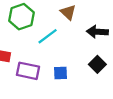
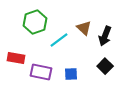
brown triangle: (68, 12) -> (84, 28), moved
black arrow: (97, 32) -> (105, 36), turned -72

